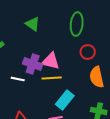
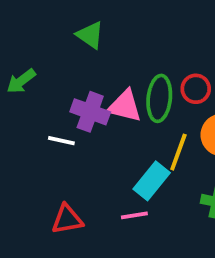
green ellipse: (77, 24) -> (159, 98), moved
yellow line: (52, 78) -> (178, 152), moved, turned -66

